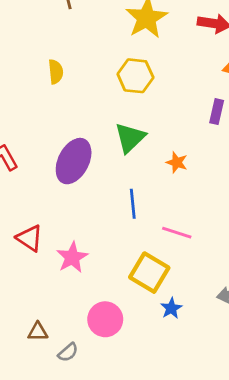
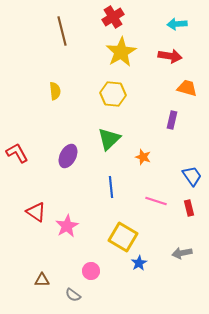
purple ellipse: (74, 161) -> (68, 156), size x0.7
pink line: (177, 233) -> (156, 201), moved
pink circle: (105, 319) -> (91, 271), size x0.7
gray semicircle: (68, 352) -> (73, 295), moved, turned 77

